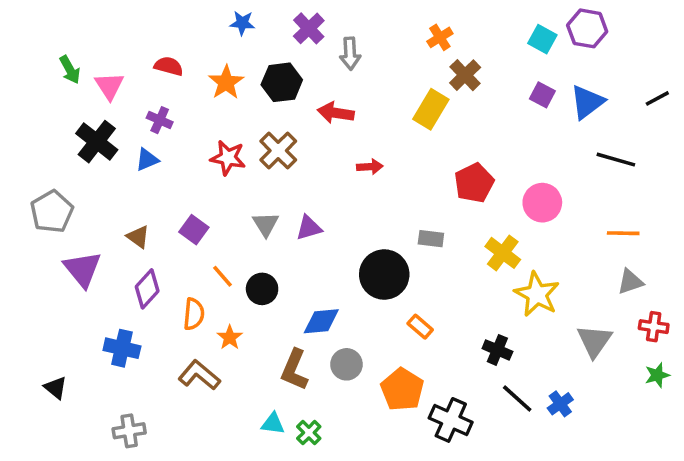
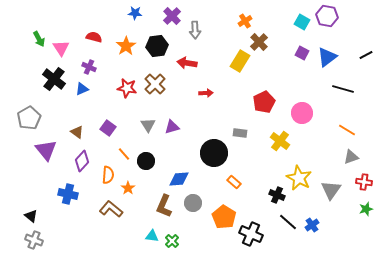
orange line: (623, 233) -> (347, 130), turned 30
yellow star: (537, 294) -> (299, 178), moved
gray cross: (129, 431) -> (34, 240), moved, turned 30

